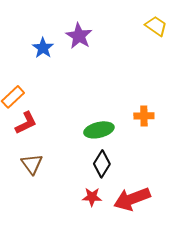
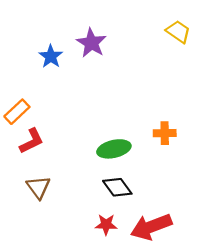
black diamond: (102, 164) -> (117, 187), turned -68

